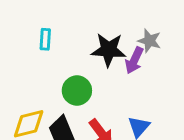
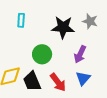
purple arrow: (134, 60) -> (80, 54), moved

